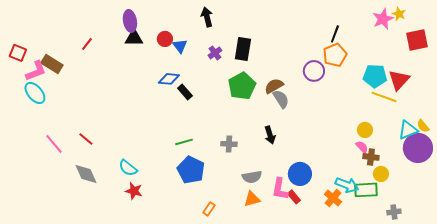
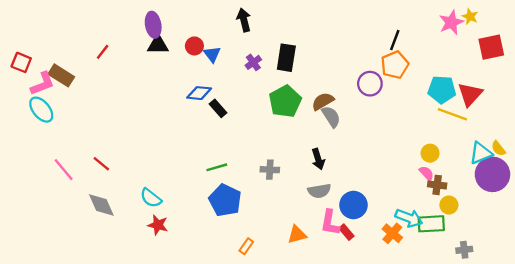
gray semicircle: (252, 177) -> (319, 191), moved

